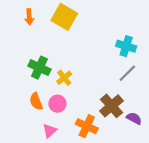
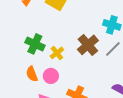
brown cross: (112, 106) -> (88, 45), moved

